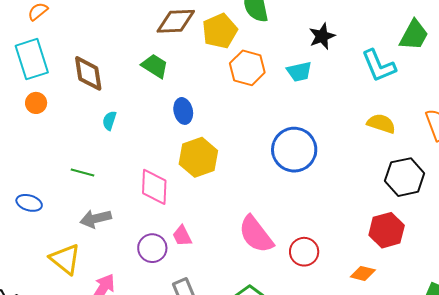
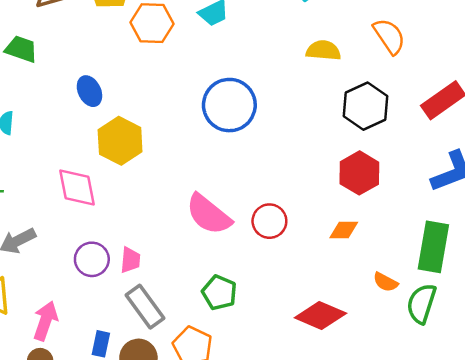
green trapezoid: (155, 66) -> (21, 49), moved
pink trapezoid: (182, 236) -> (130, 260), moved, turned -135

